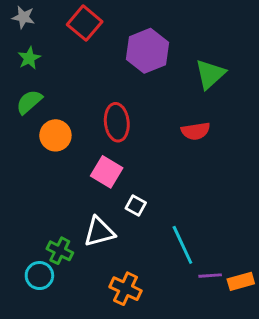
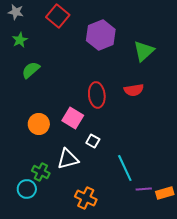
green semicircle: (29, 102) -> (31, 70), moved
red ellipse: (117, 122) -> (97, 95), moved
orange circle: (55, 135) -> (39, 124), moved

